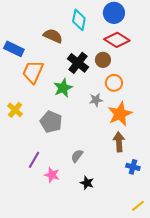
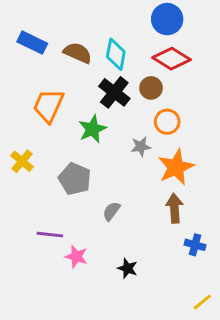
cyan diamond: (79, 20) -> (116, 54), moved
blue rectangle: (14, 49) -> (32, 43), moved
gray semicircle: (77, 156) -> (111, 211), moved
purple line: (34, 160) -> (50, 235), turned 66

